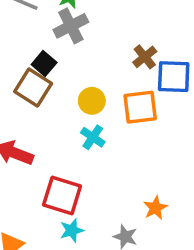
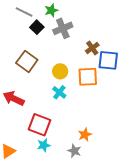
gray cross: (71, 26) -> (63, 28), moved
black square: (44, 63) -> (37, 27), moved
orange star: (155, 208) -> (85, 135), moved

